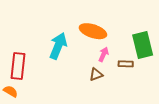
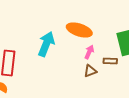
brown triangle: (96, 74) -> (90, 71), moved

